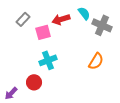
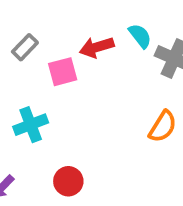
cyan cross: (48, 60) -> (31, 125), moved
red circle: (34, 82) -> (68, 181), moved

